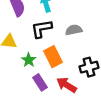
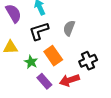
gray semicircle: (74, 30) -> (69, 28), turned -49
red arrow: (67, 85) -> (69, 80), turned -42

